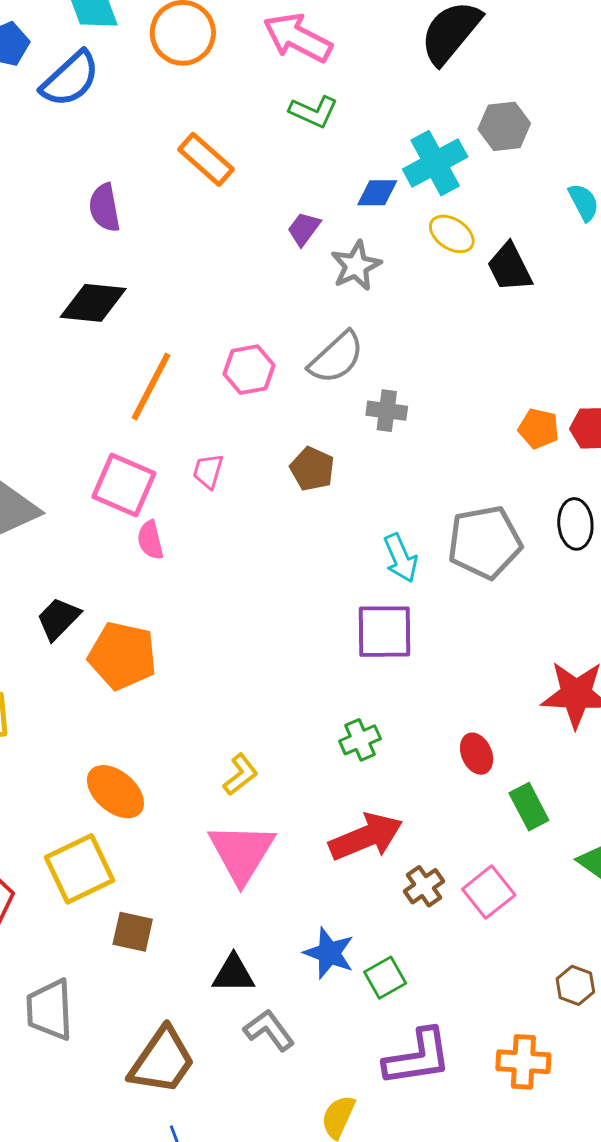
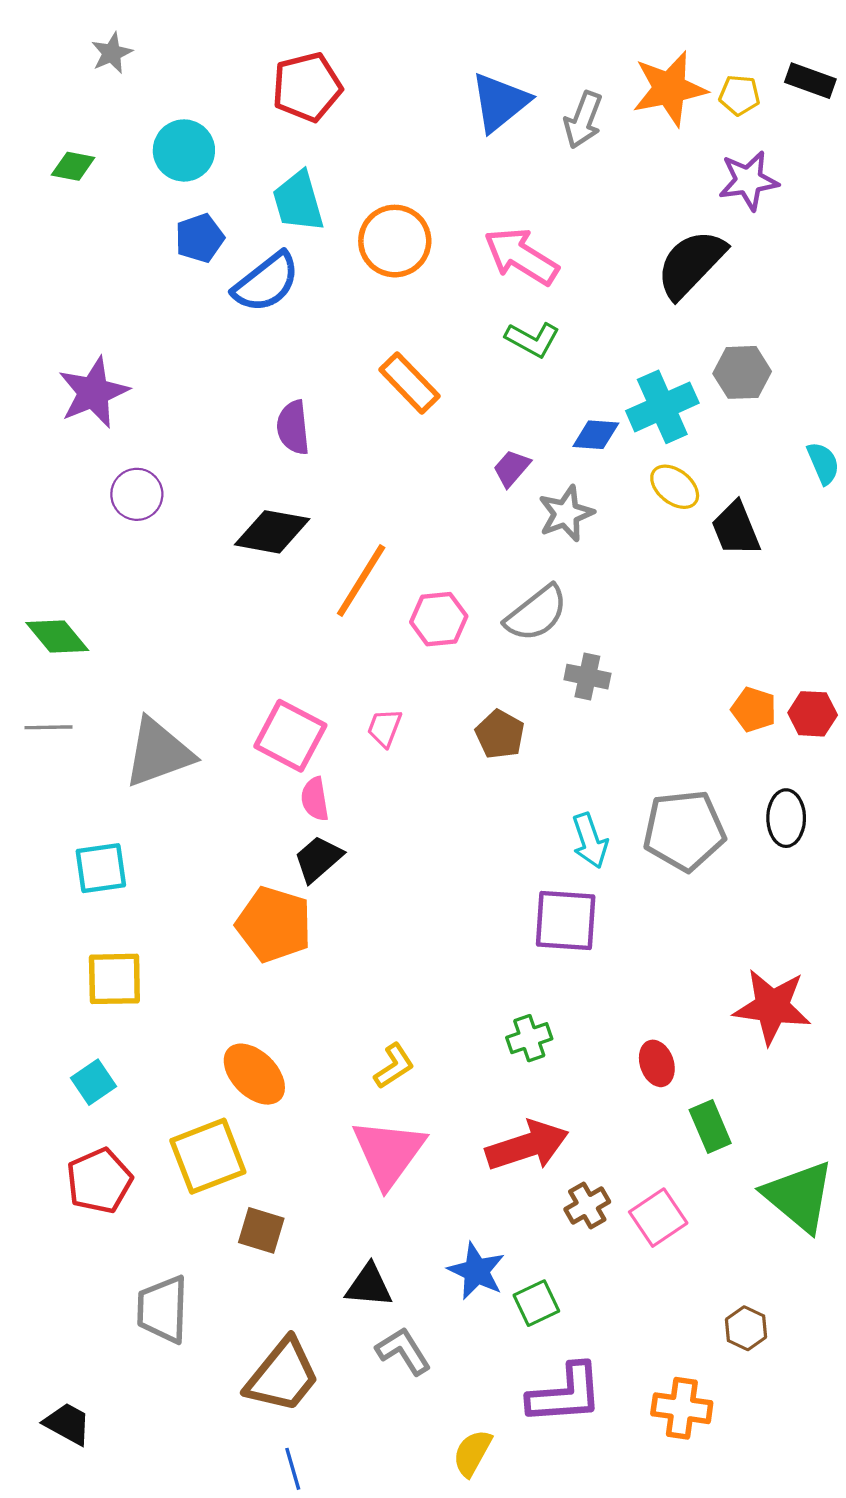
orange line: (151, 387) -> (361, 580), moved
black trapezoid: (58, 619) -> (318, 859), moved

